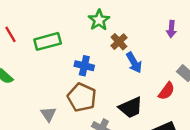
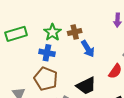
green star: (99, 20) -> (52, 32), moved
brown cross: (119, 42) -> (75, 32), turned 32

